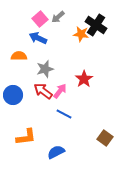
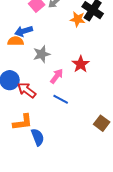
blue arrow: (38, 38) -> (24, 31), moved, turned -42
red arrow: (43, 91) -> (27, 90), moved
blue semicircle: (56, 152) -> (38, 137), moved, turned 96

